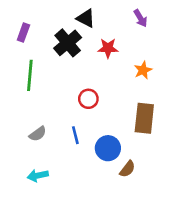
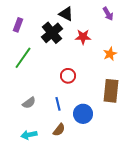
green line: (30, 75) -> (23, 58), turned 30
brown semicircle: (127, 169) -> (59, 130), moved

